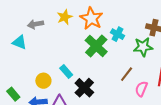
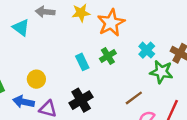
cyan cross: (117, 34) -> (147, 50), moved
green cross: (96, 46) -> (108, 56), size x0.6
cyan rectangle: (66, 72) -> (82, 62), moved

